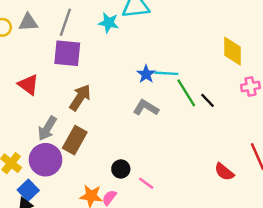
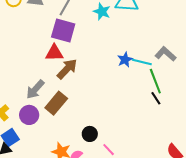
red triangle: (28, 85) -> (54, 53), moved, turned -48
black line: (207, 100) -> (156, 98), moved
gray L-shape: (146, 108) -> (166, 54), moved
purple circle: (46, 160) -> (29, 115), size x0.7

